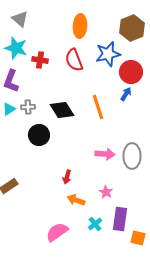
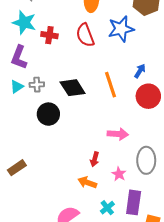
red circle: (131, 72) -> (148, 96), moved
gray ellipse: (132, 156) -> (146, 160), moved
red arrow: (67, 177) -> (95, 159), moved

